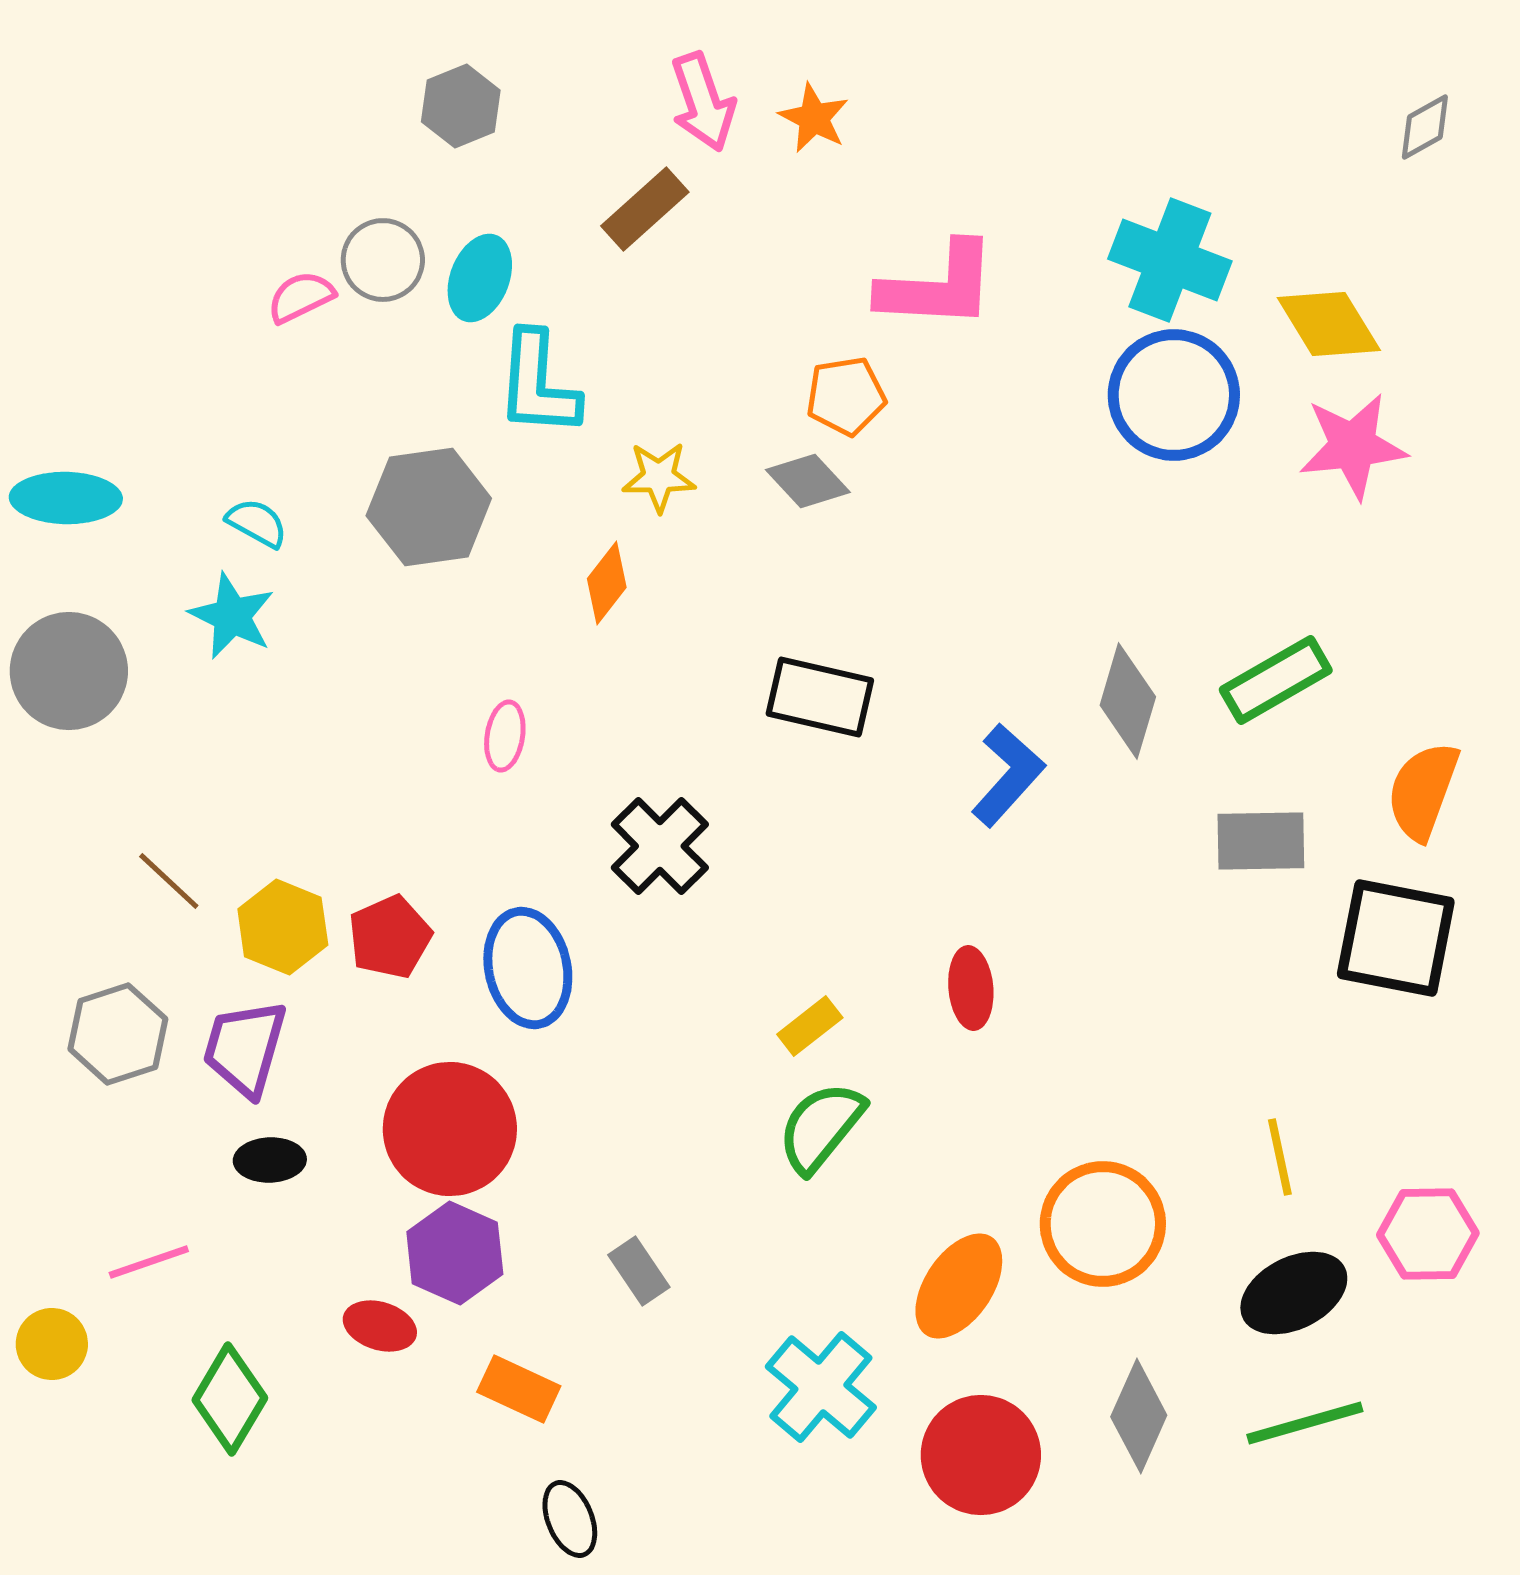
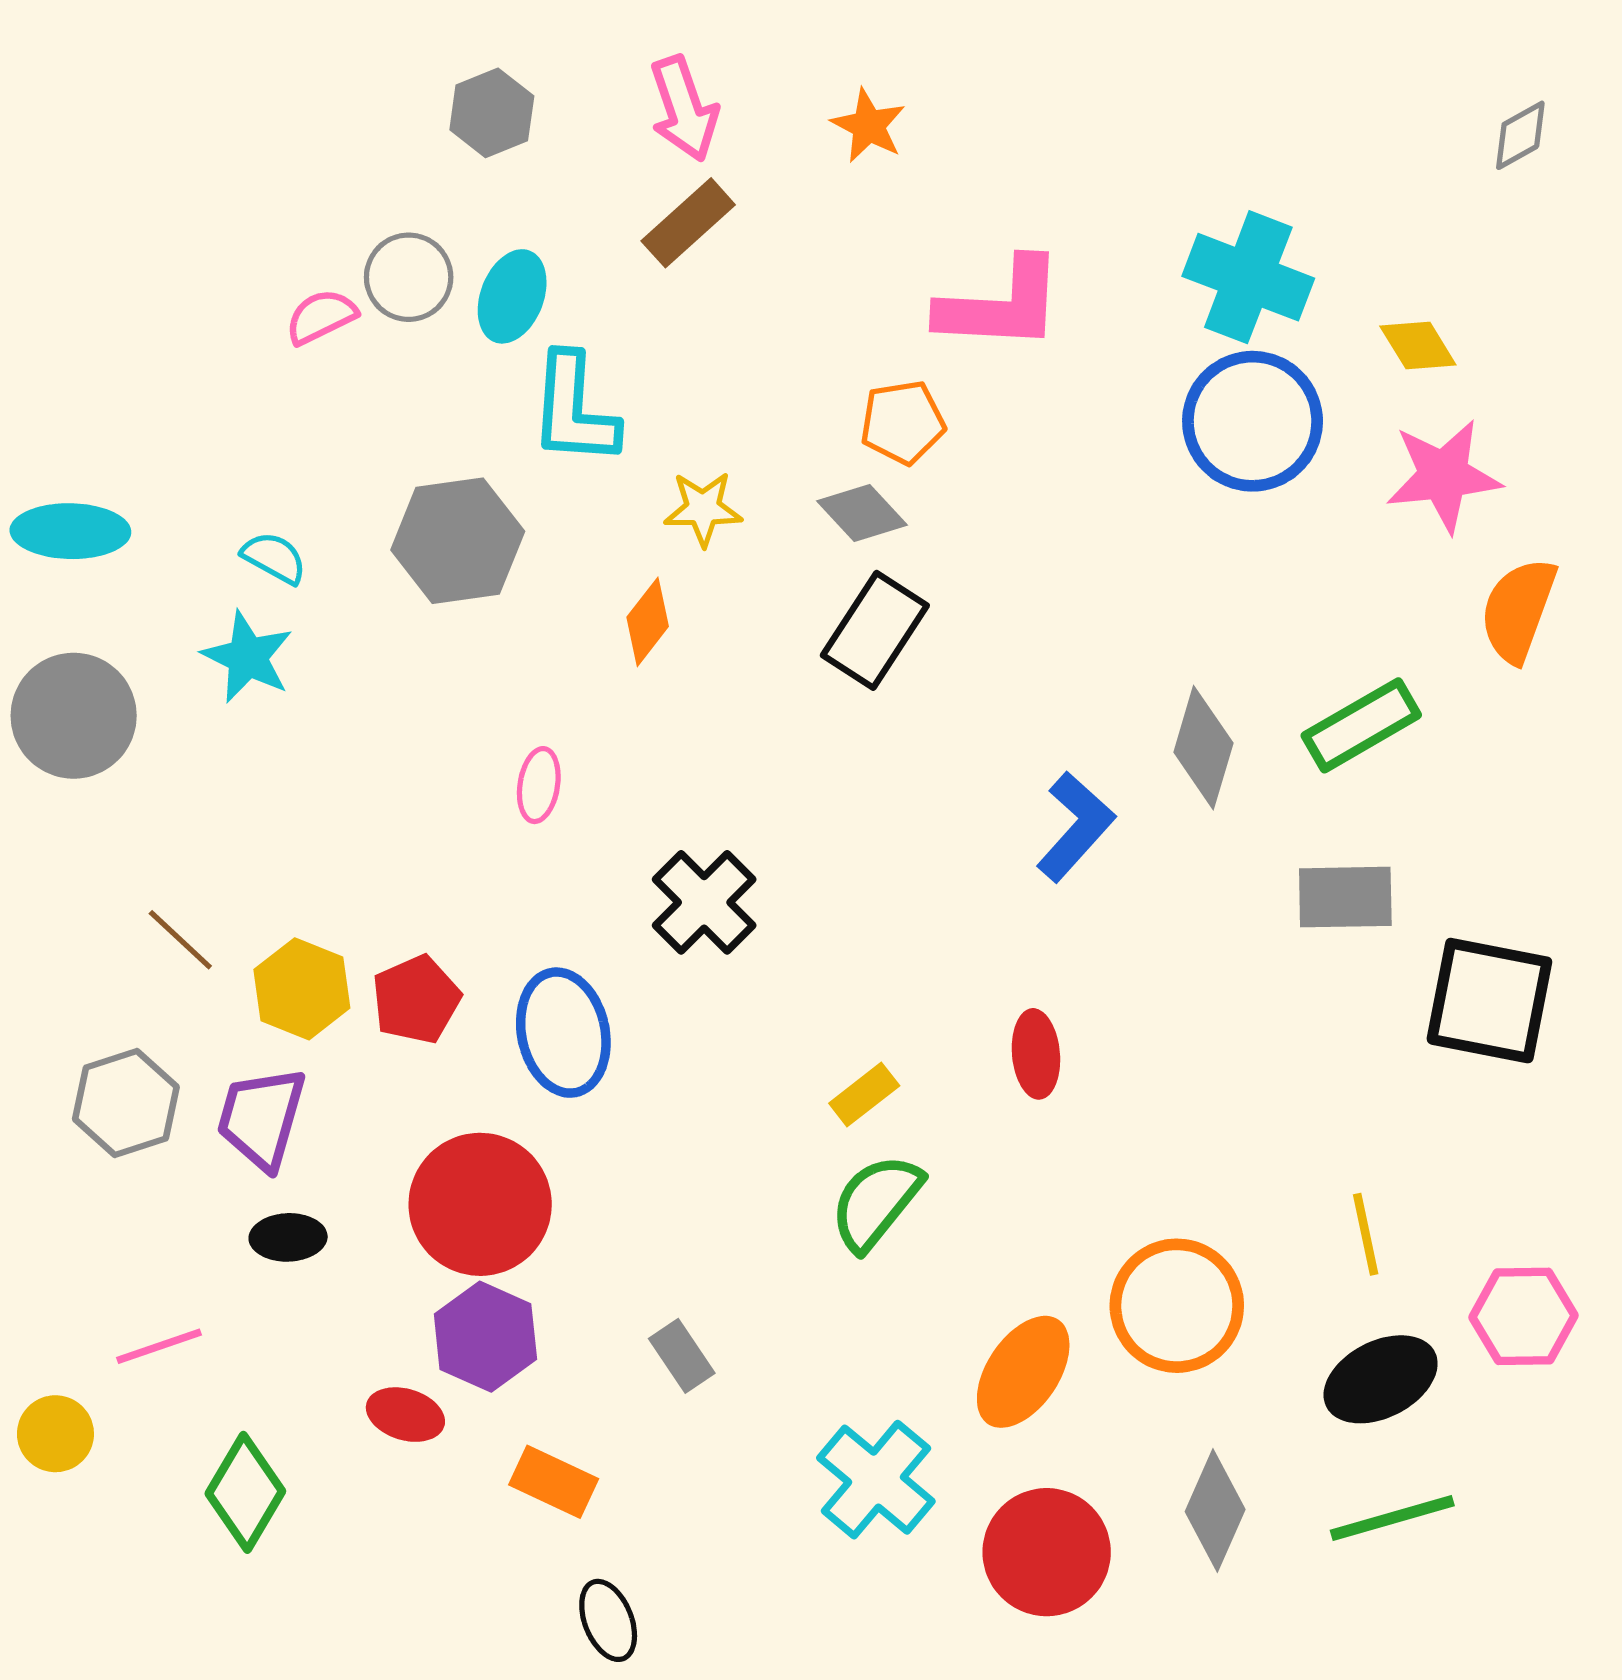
pink arrow: (703, 102) -> (684, 109), moved
yellow diamond: (1329, 324) -> (1418, 345), size x0.7
black rectangle: (820, 697) -> (875, 630), moved, turned -70
orange semicircle: (1423, 791) -> (1518, 610), moved

